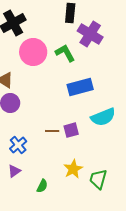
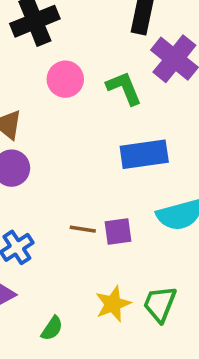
pink circle: (33, 52) -> (65, 79), size x0.7
green trapezoid: (98, 179) -> (160, 304), moved

